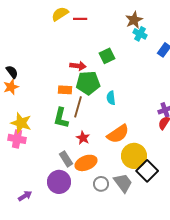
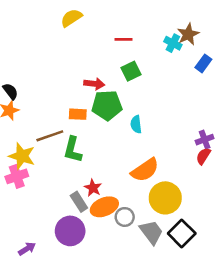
red line: (80, 19) -> (123, 39), moved
brown star: (134, 20) -> (188, 34), moved
brown line: (78, 107) -> (50, 136), moved, turned 55
red star: (83, 138) -> (93, 188), moved
pink cross: (17, 139) -> (17, 176), turned -30
black square: (147, 171) -> (182, 233), moved
gray circle: (101, 184) -> (125, 217), moved

